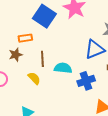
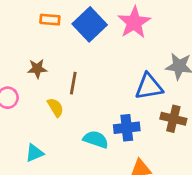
orange rectangle: (25, 38) -> (50, 20), moved
cyan semicircle: (63, 68) -> (96, 139), moved

